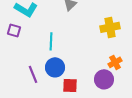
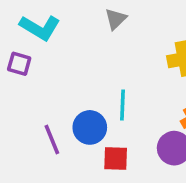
cyan line: (51, 41) -> (123, 105), moved

